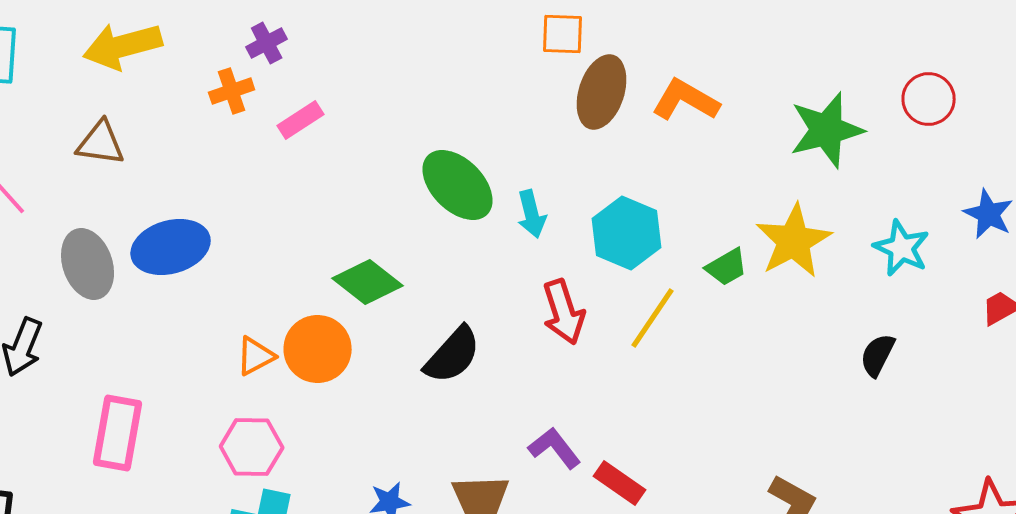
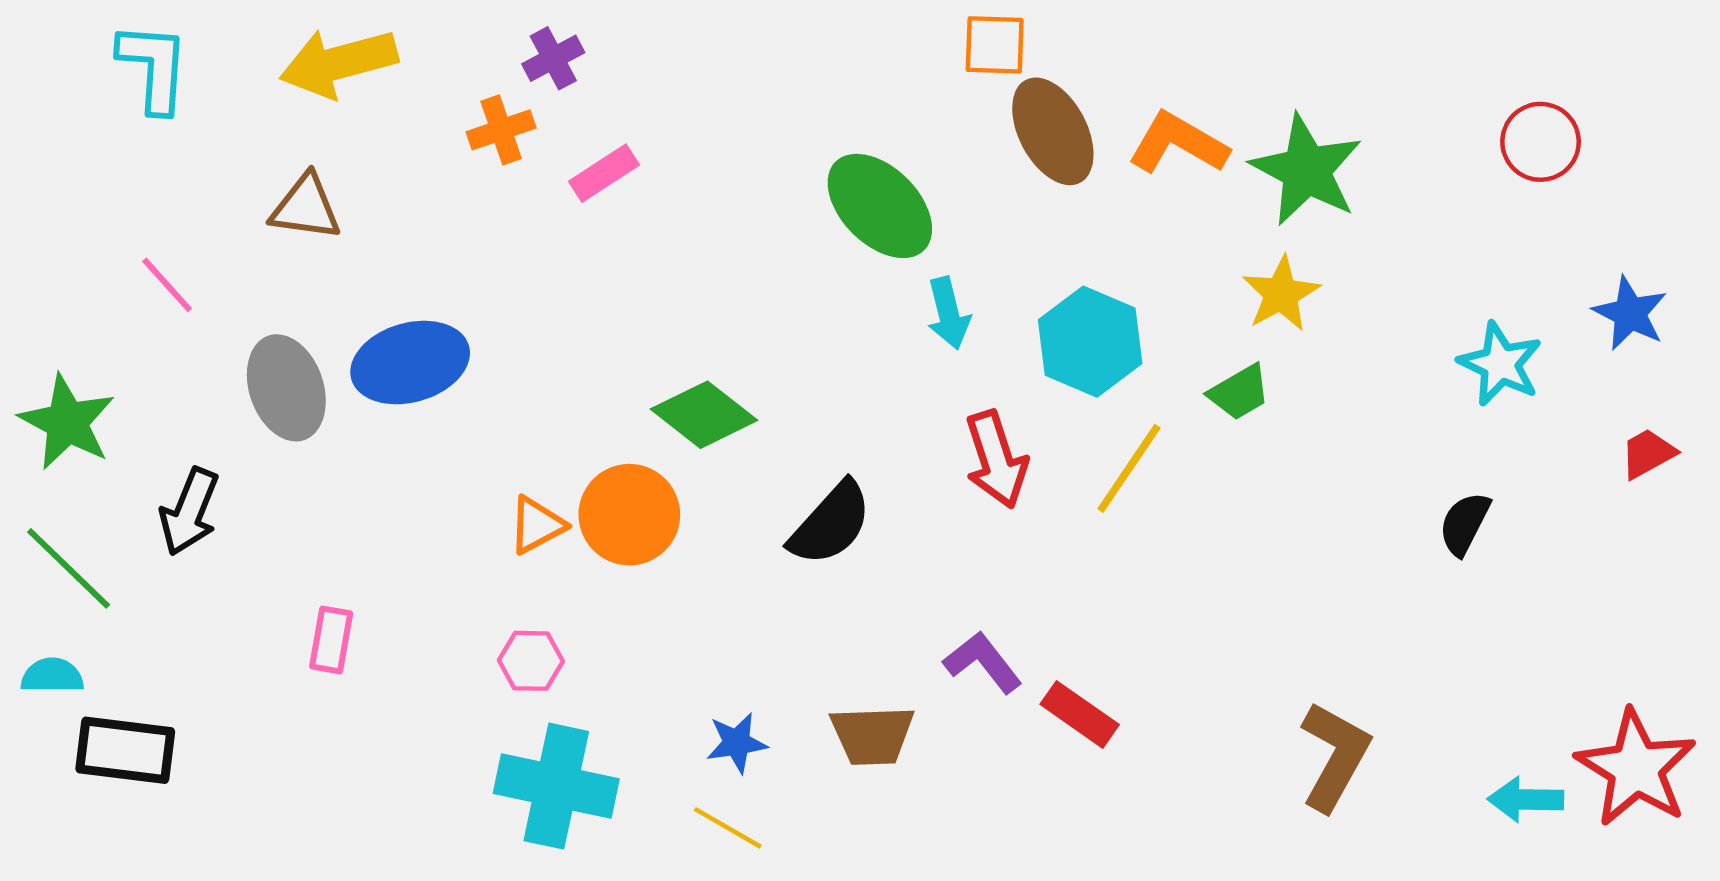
brown ellipse: (602, 92) -> (1053, 131), turned -46
green star: (827, 130) -> (1306, 170), moved, turned -30
green ellipse: (458, 185) -> (880, 206), moved
yellow star: (794, 241) -> (1281, 294), moved, size x0.7
pink rectangle: (118, 433) -> (331, 640), size x0.6
pink hexagon: (252, 447) -> (531, 661), size x0.7

